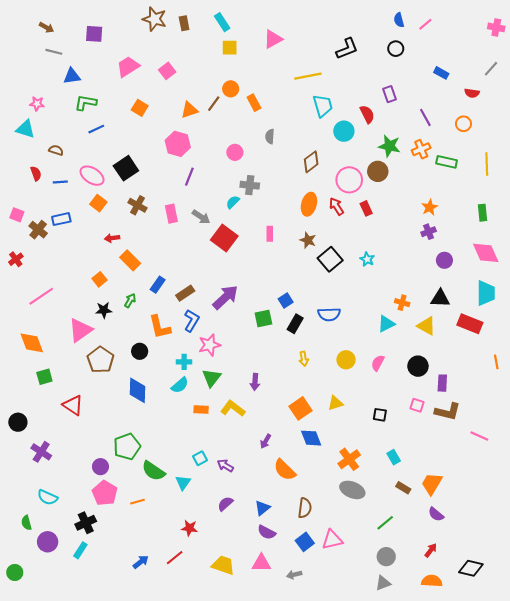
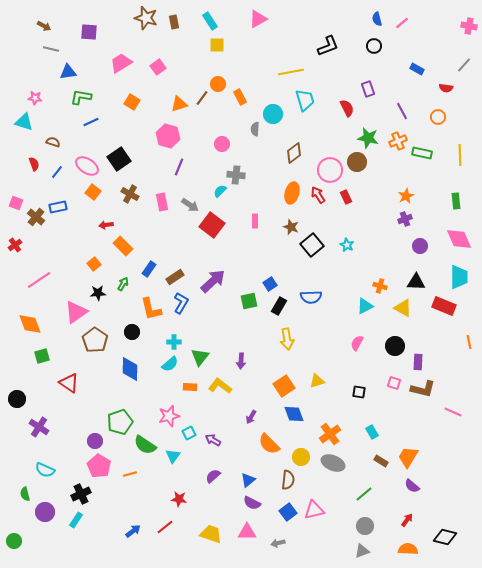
pink triangle: (273, 39) -> (258, 19), moved
cyan circle: (344, 131) -> (273, 114), moved
blue line: (60, 182) -> (57, 172), turned -48
pink star: (209, 345) -> (169, 416), moved
yellow arrow: (304, 359) -> (287, 339), size x1.5
yellow circle: (346, 360) -> (301, 457), moved

